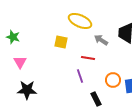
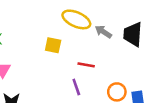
gray arrow: (101, 40) -> (103, 32), moved

